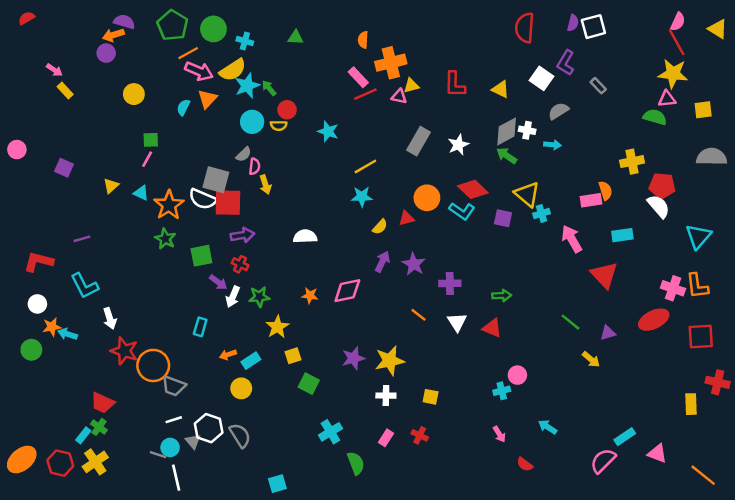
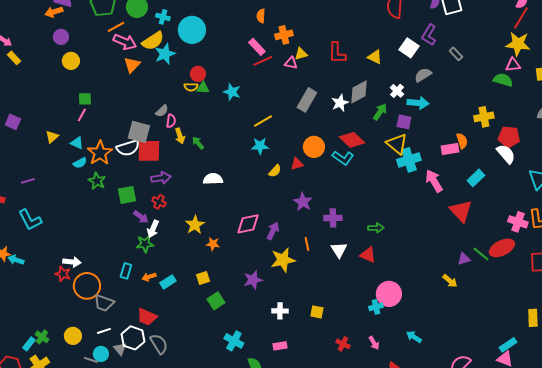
green triangle: (295, 37) -> (203, 88), moved
red line: (677, 42) -> (521, 18), turned 60
purple circle: (106, 53) -> (61, 37), moved
orange cross: (391, 63) -> (284, 35), size x0.7
green arrow: (269, 88) -> (198, 143), moved
cyan semicircle: (183, 107) -> (80, 163), moved, turned -144
cyan circle: (252, 122) -> (192, 30), moved, size x1.4
white cross: (527, 130) -> (397, 91), turned 32
gray diamond: (507, 131) -> (359, 92), moved
cyan arrow: (552, 145) -> (418, 103), size x1.5
green arrow: (507, 156) -> (380, 112), turned 90
white semicircle: (203, 199) -> (128, 148), turned -40
cyan cross: (542, 213) -> (409, 160), size x1.6
purple square: (503, 218) -> (404, 122), moved
cyan rectangle: (622, 235) -> (476, 178), turned -36
purple arrow: (382, 262) -> (273, 231), moved
orange star: (310, 295) -> (213, 244), moved
green star: (259, 297) -> (145, 244), moved
orange line: (419, 315) -> (307, 244), turned 40
white arrow: (110, 318) -> (72, 262), moved, turned -66
green line: (570, 322) -> (481, 254), moved
cyan rectangle: (200, 327) -> (126, 271), moved
yellow star: (277, 327) -> (195, 225), moved
red star: (124, 351) -> (63, 274), size x0.7
yellow star: (390, 361) -> (283, 260), moved
pink circle: (517, 375) -> (389, 294), size x1.6
green square: (309, 384) -> (216, 301), turned 30
yellow circle: (241, 388) -> (73, 336), moved
red trapezoid: (103, 403) -> (147, 317), moved
cyan cross: (330, 432) -> (234, 341), turned -30
red cross: (420, 435) -> (343, 344), moved
cyan rectangle: (625, 437) -> (508, 345), moved
pink rectangle: (386, 438) -> (280, 346), turned 48

